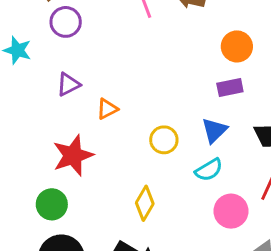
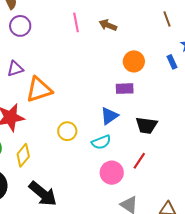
orange triangle: (107, 109) -> (39, 90), size x1.8
yellow circle: (164, 140) -> (67, 131), moved
yellow diamond: (145, 203) -> (23, 155), moved

